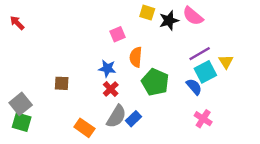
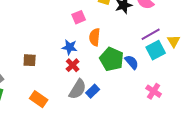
blue semicircle: (194, 87) -> (132, 62), moved
orange rectangle: (84, 128) -> (39, 99), moved

